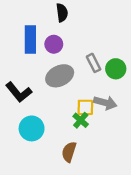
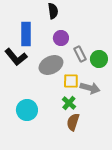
purple circle: (54, 44) -> (61, 38), moved
black L-shape: (19, 92) -> (16, 57), moved
yellow square: (85, 107) -> (71, 81), moved
brown semicircle: (69, 152) -> (73, 122), moved

